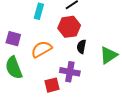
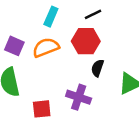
orange semicircle: (41, 49) -> (46, 47), moved
red square: (52, 85) -> (42, 109), moved

